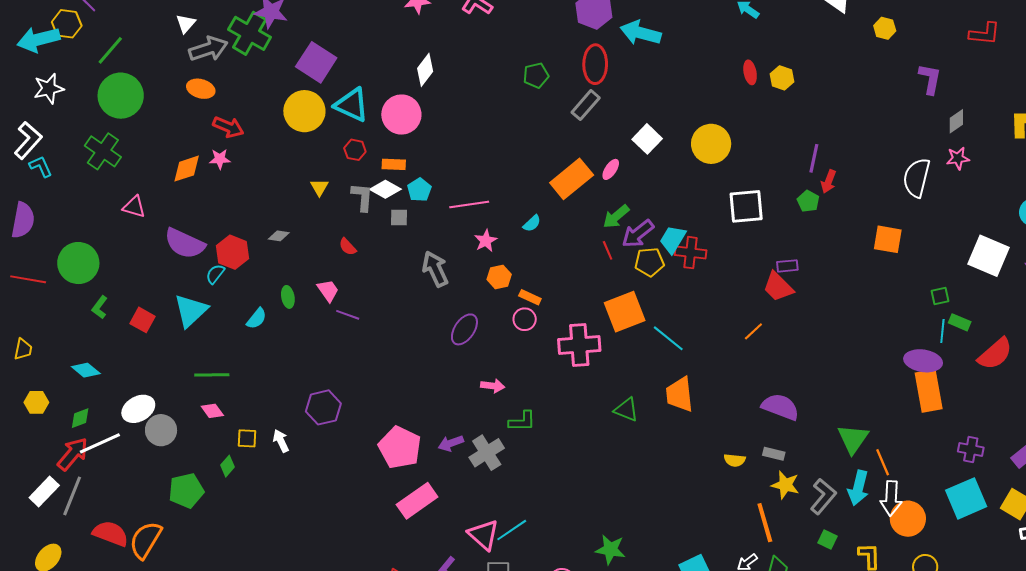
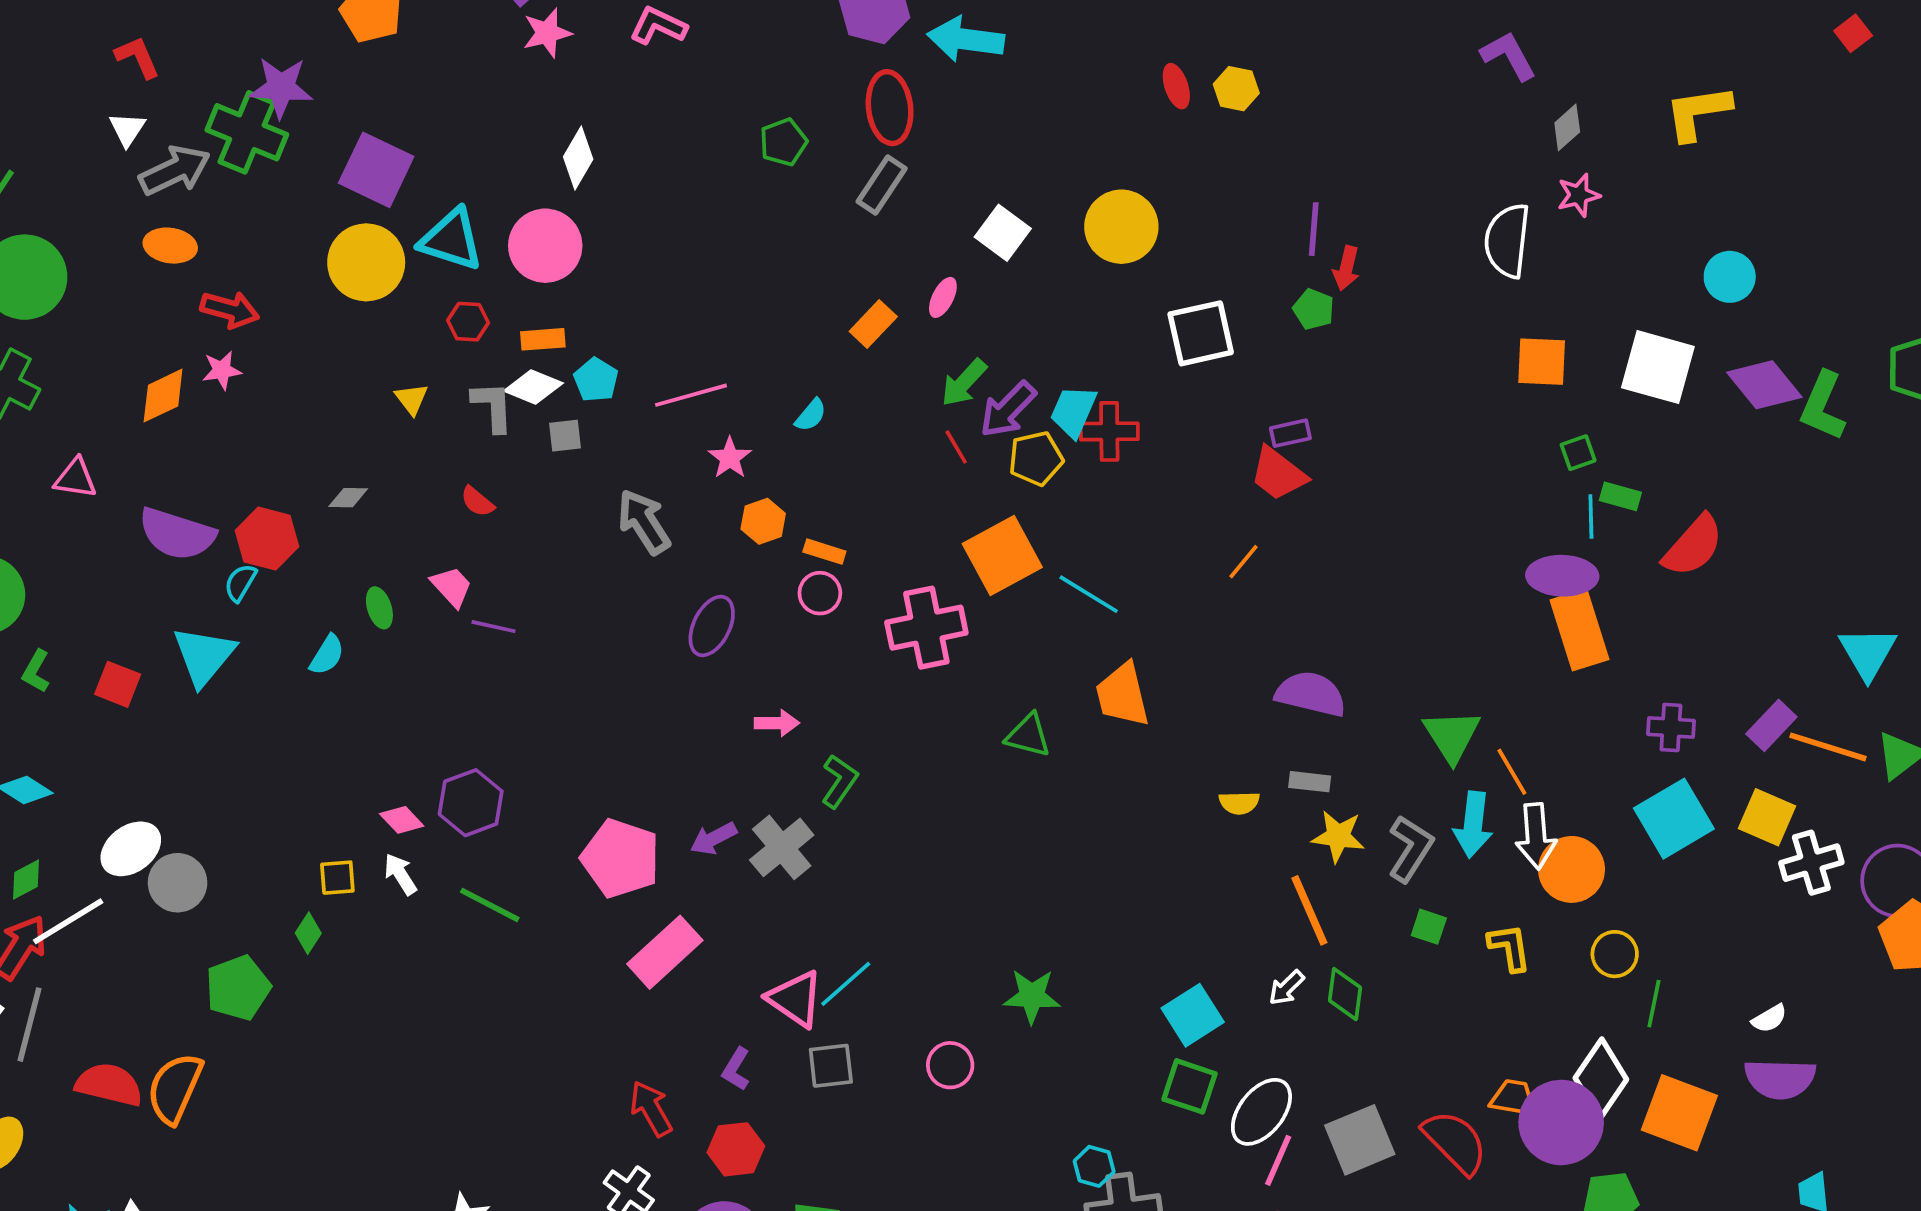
purple L-shape: (930, 79) -> (1509, 56), turned -32
orange rectangle: (572, 179) -> (873, 324), size x0.6
orange square: (888, 239) -> (1542, 362), moved
green line: (212, 375) -> (490, 905), moved, turned 36
pink diamond: (212, 411) -> (402, 820), moved
green L-shape: (522, 421) -> (839, 781), turned -48

